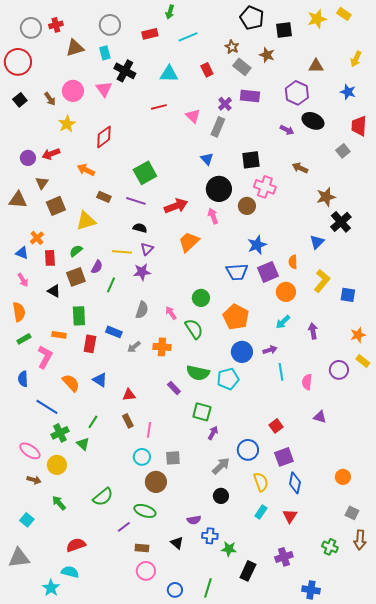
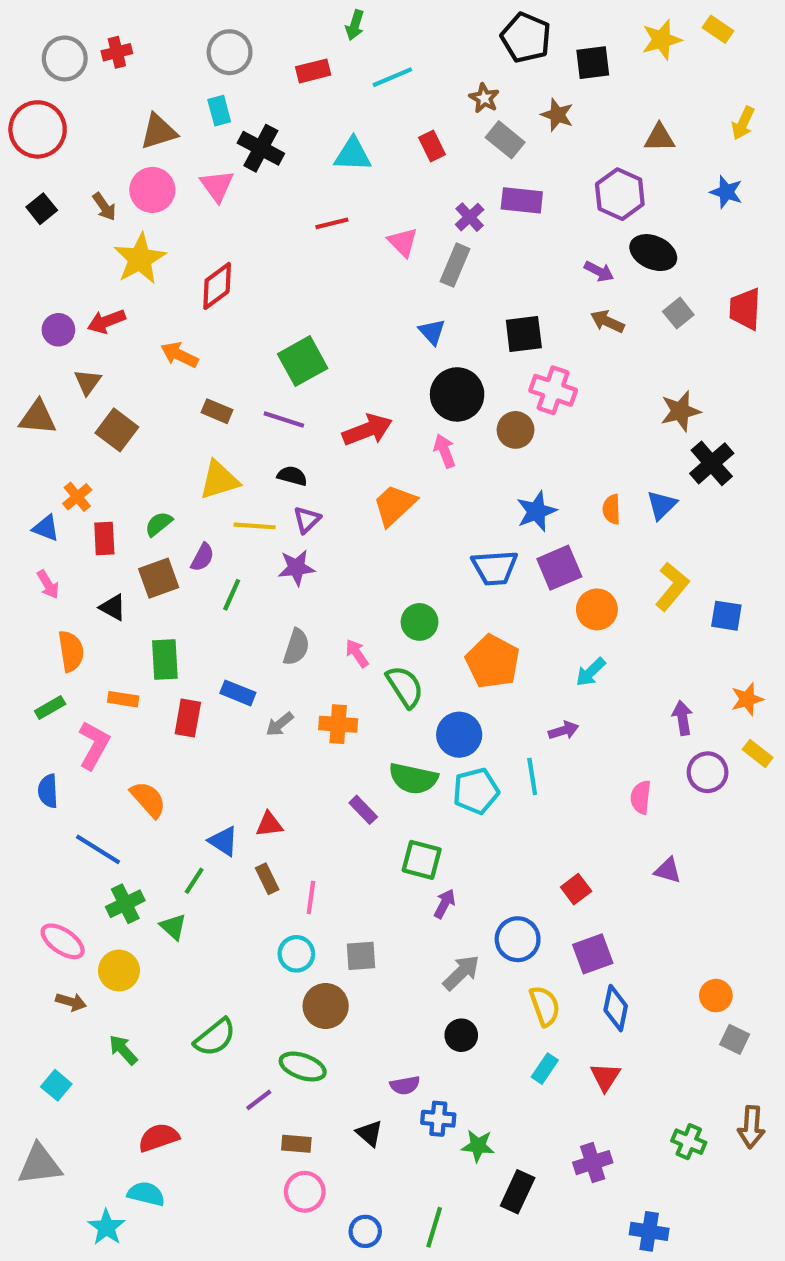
brown triangle: (75, 48) -> (159, 131), moved
yellow star: (67, 124) -> (140, 259), size x1.4
red trapezoid: (359, 126) -> (745, 309), moved
gray square: (343, 151) -> (678, 313), moved
brown arrow: (300, 168) -> (607, 321), moved
brown square: (56, 206) -> (117, 430), turned -30
yellow triangle: (86, 221) -> (219, 480), moved
orange semicircle: (293, 262) -> (612, 509), moved
orange semicircle: (19, 312) -> (71, 651), moved
purple arrow: (313, 331) -> (682, 718), moved
blue circle: (242, 352) -> (459, 735), moved
cyan line: (281, 372) -> (532, 776), moved
blue triangle: (100, 380) -> (223, 841), moved
gray square: (352, 513) -> (735, 1039), moved

